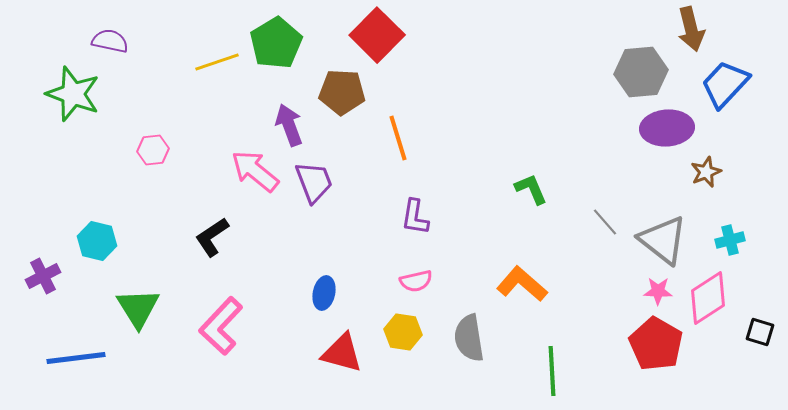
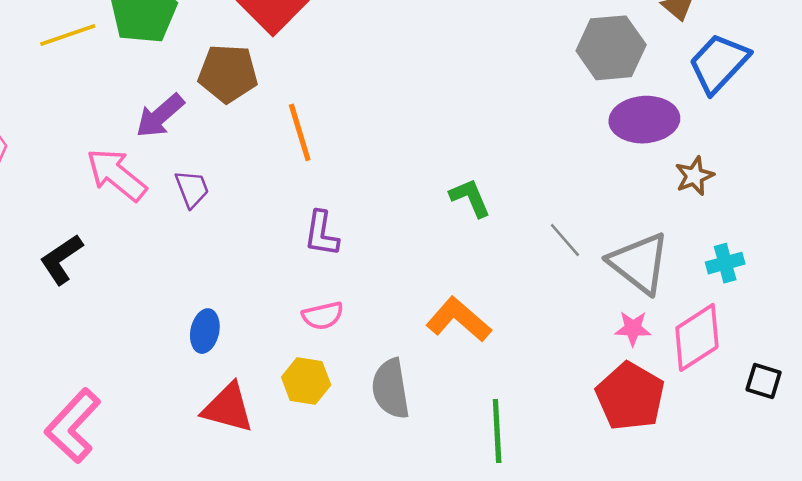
purple arrow: (289, 125) -> (160, 116), turned -111
purple trapezoid: (314, 182) -> (192, 189), size x0.7
pink L-shape: (221, 326) -> (73, 426), moved

